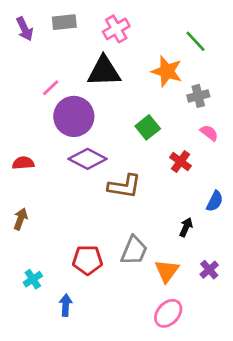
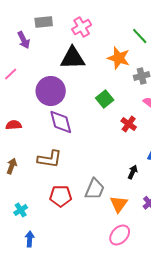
purple arrow: (25, 29) -> (24, 40), moved
pink line: (51, 88) -> (11, 74), moved
purple diamond: (88, 159) -> (61, 122), turned 48
brown L-shape: (124, 186) -> (50, 159), moved
blue arrow: (66, 305) -> (30, 239), moved

